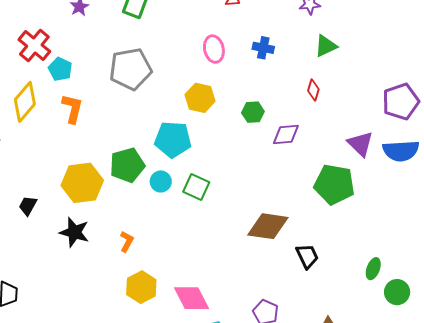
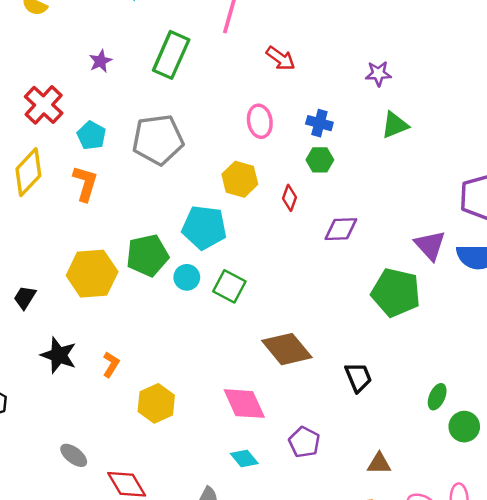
cyan pentagon: (60, 69) -> (91, 135), moved
red diamond: (313, 90) -> (289, 198), moved
green hexagon: (253, 112) -> (320, 160), moved
brown diamond: (268, 226) -> (287, 349), moved, turned 39
black star: (74, 232) -> (59, 355), moved
orange L-shape: (127, 241) -> (111, 365), moved
pink diamond: (191, 298) -> (244, 404), moved

